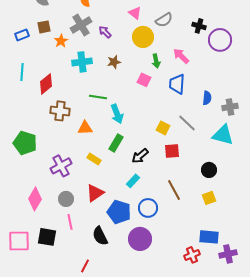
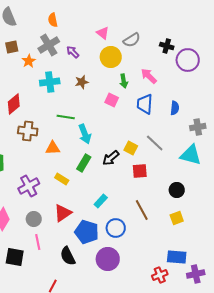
blue semicircle: (207, 98) -> (175, 108), moved
black arrow: (140, 156) -> (111, 158), moved

